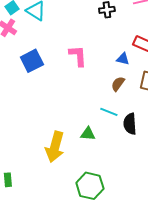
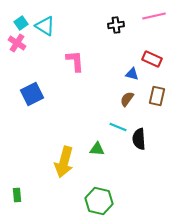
pink L-shape: (78, 56) -> (75, 61), moved
blue square: (32, 61) -> (32, 94), moved

